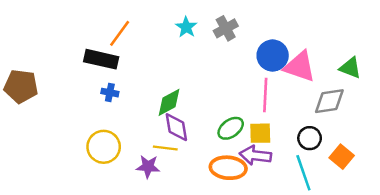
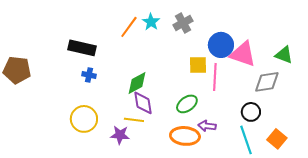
orange line: (120, 33) -> (129, 27), moved
yellow square: (260, 133) -> (198, 65), moved
purple arrow: (255, 155) -> (207, 126), size x0.7
orange square: (342, 157) -> (277, 139), moved

